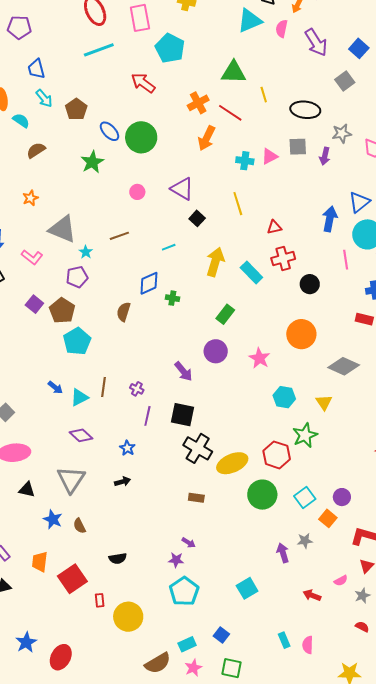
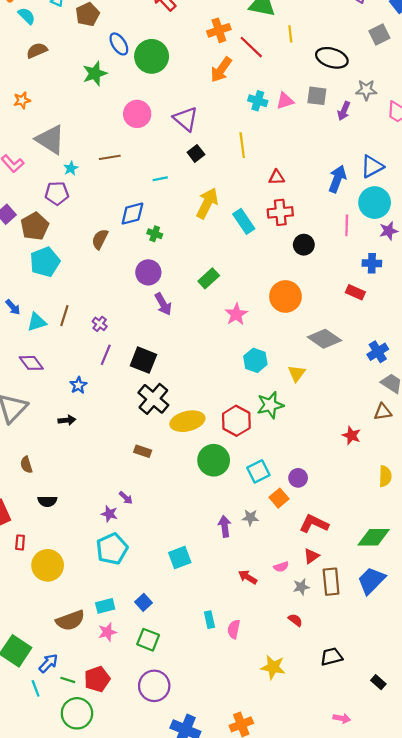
pink circle: (137, 192) -> (137, 114), size x1.6
green rectangle: (225, 314) -> (209, 278), moved
purple circle: (216, 351) -> (148, 272), moved
purple arrow: (183, 371) -> (163, 304), moved
brown semicircle: (79, 526) -> (26, 465), moved

